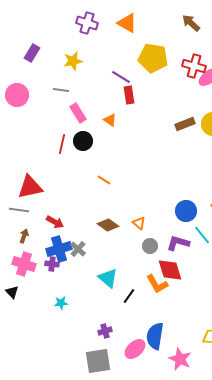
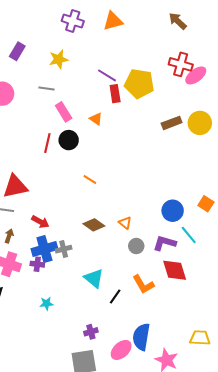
orange triangle: (127, 23) -> (113, 21), turned -45
yellow pentagon: (153, 58) -> (139, 84), moved
gray cross: (78, 249) -> (64, 249), turned 35
red diamond: (170, 270) -> (175, 270), moved

